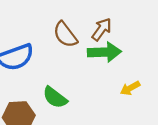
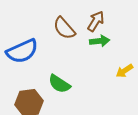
green arrow: (104, 52) -> (100, 41), size x0.7

